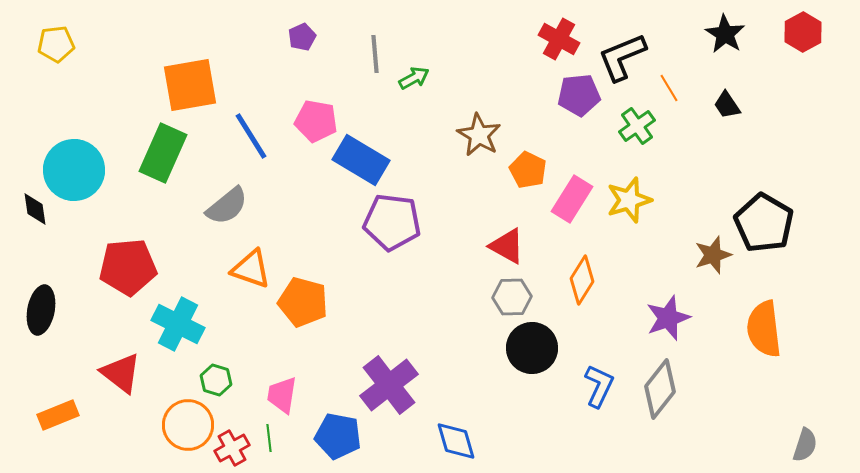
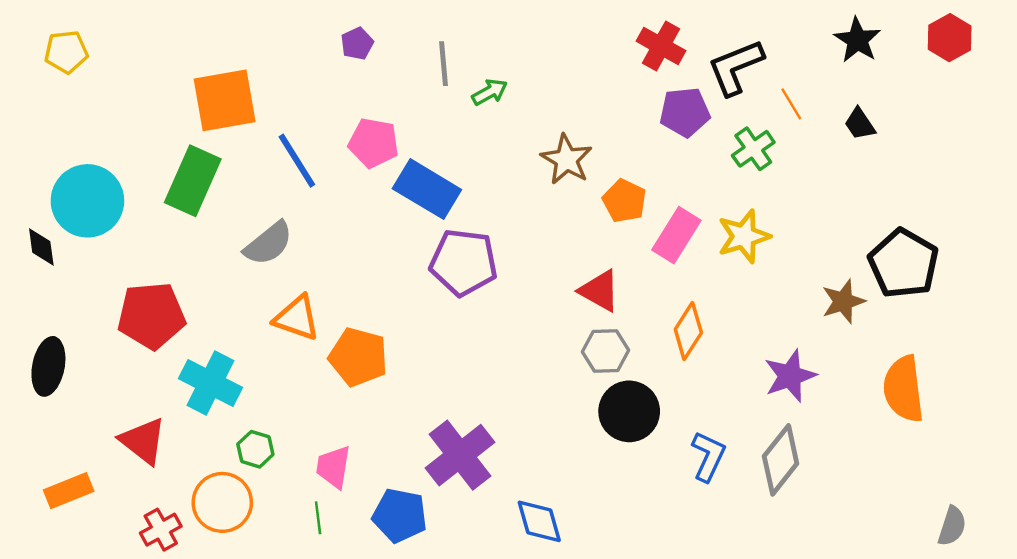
red cross: (232, 448) -> (161, 530), moved

